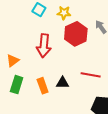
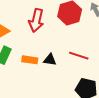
orange rectangle: (43, 86) -> (30, 60), turned -70

